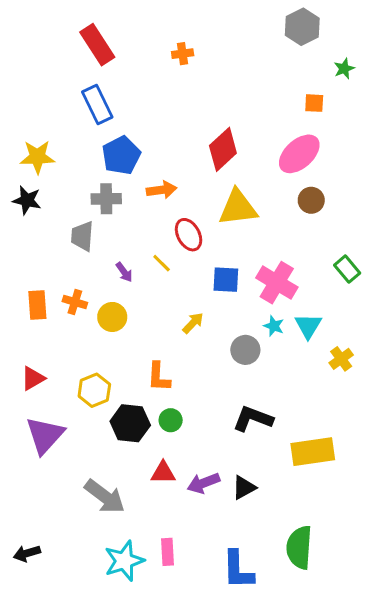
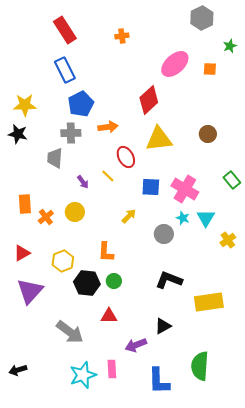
pink ellipse: (299, 154) -> (175, 64), moved
orange cross: (75, 302) -> (46, 217), moved, turned 35
purple arrow: (203, 483) -> (136, 345), moved

